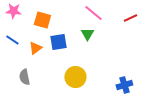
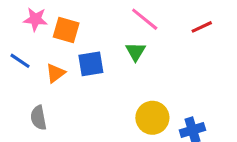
pink star: (13, 11) -> (35, 19), moved
yellow circle: (75, 77) -> (152, 118), moved

